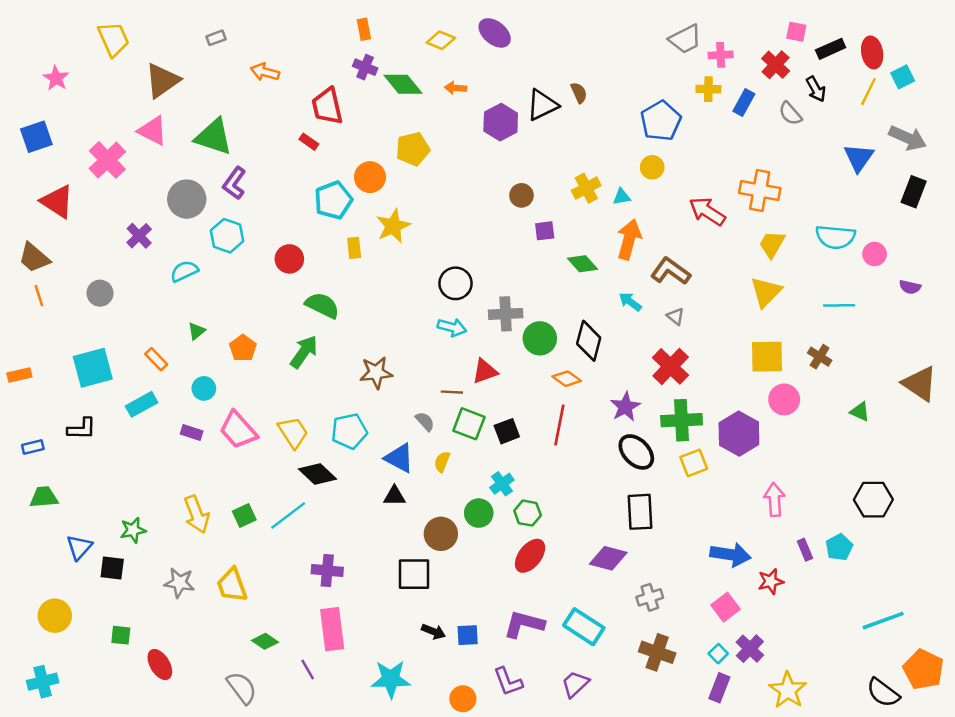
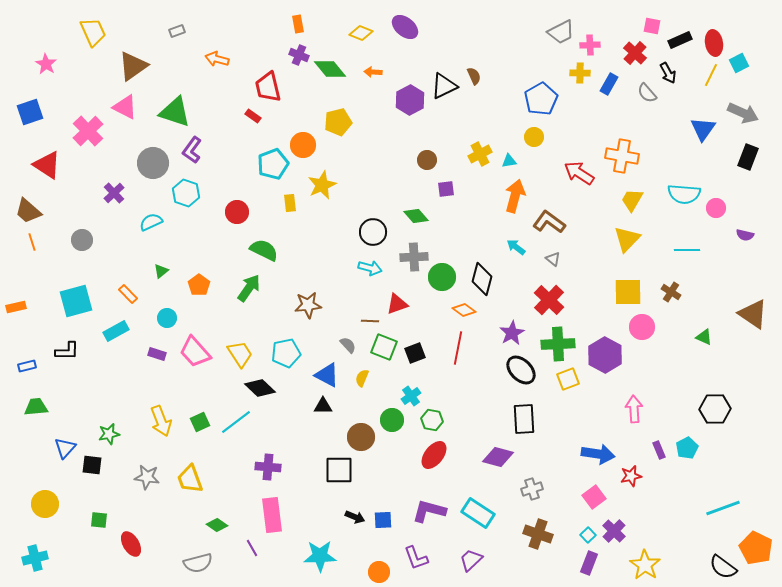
green diamond: (583, 264) -> (416, 216), moved
gray semicircle: (242, 688) -> (198, 563), turned 112

